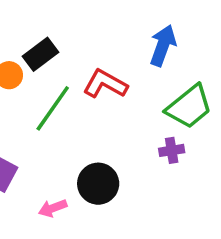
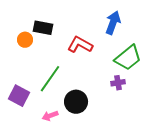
black rectangle: (40, 54) -> (43, 28), turned 48
green line: (53, 108) -> (50, 79), moved

